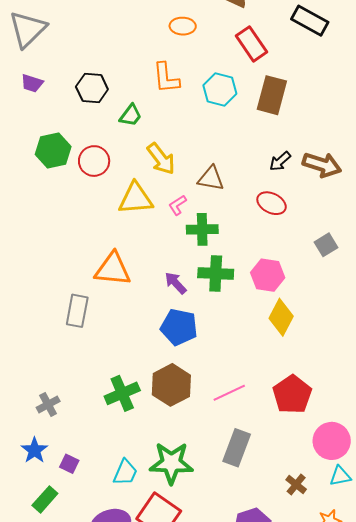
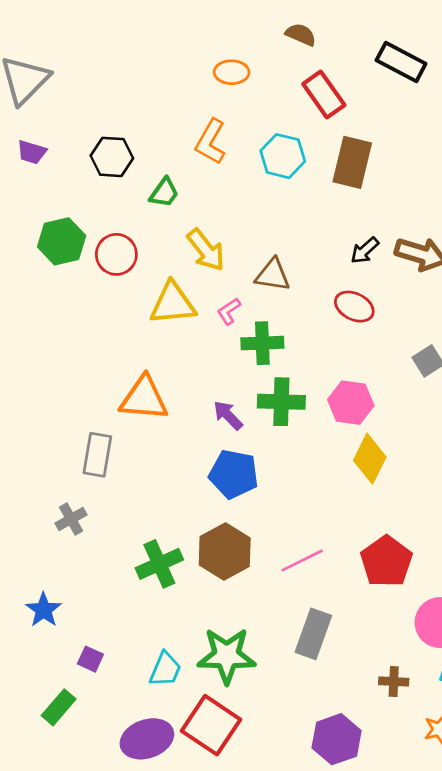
orange L-shape: (166, 78) -> (211, 142), turned 36
gray cross: (48, 404) -> (71, 519), moved
blue star: (34, 450) -> (43, 610), moved
brown cross: (296, 484) -> (394, 682), turned -35

